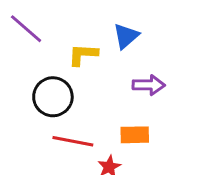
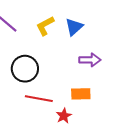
yellow L-shape: (83, 55) -> (45, 26), moved, turned -30

